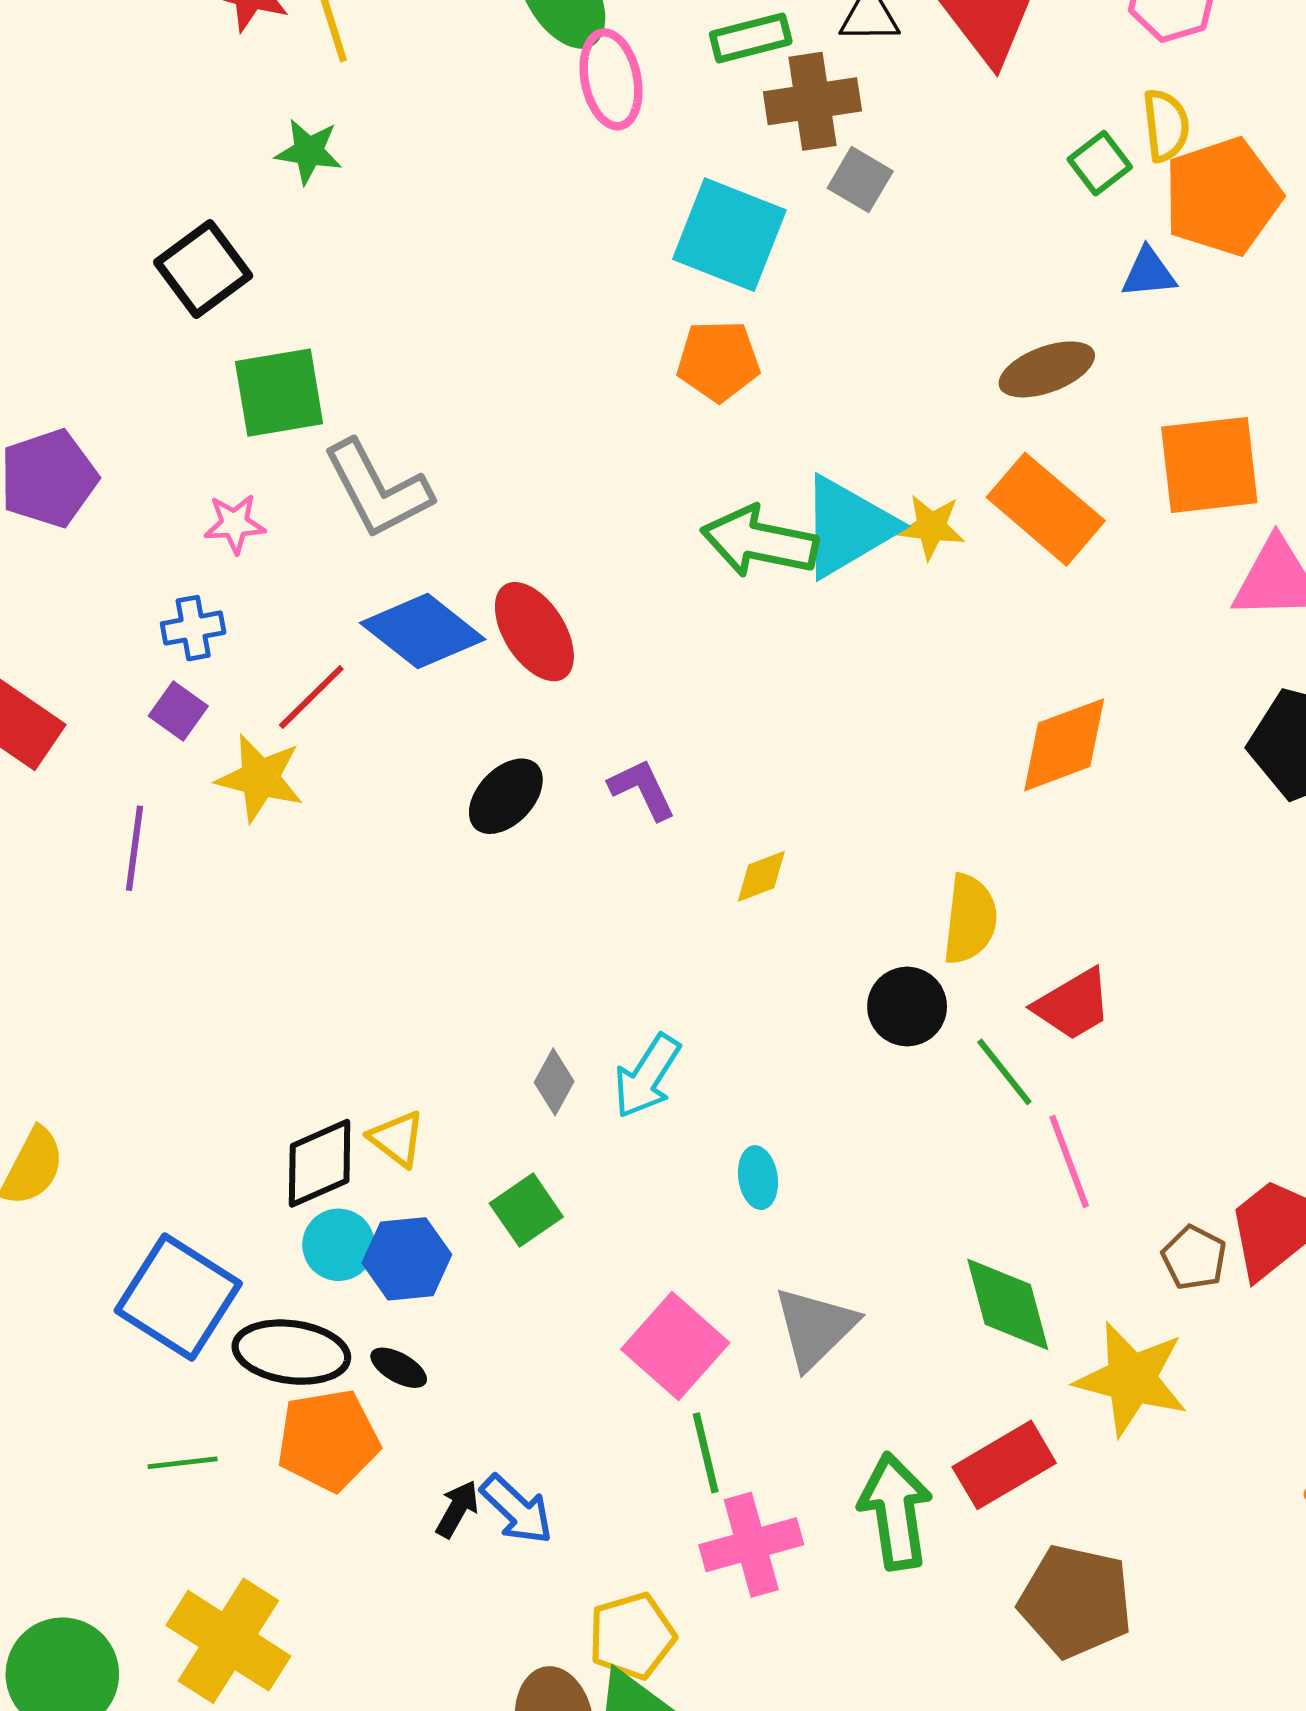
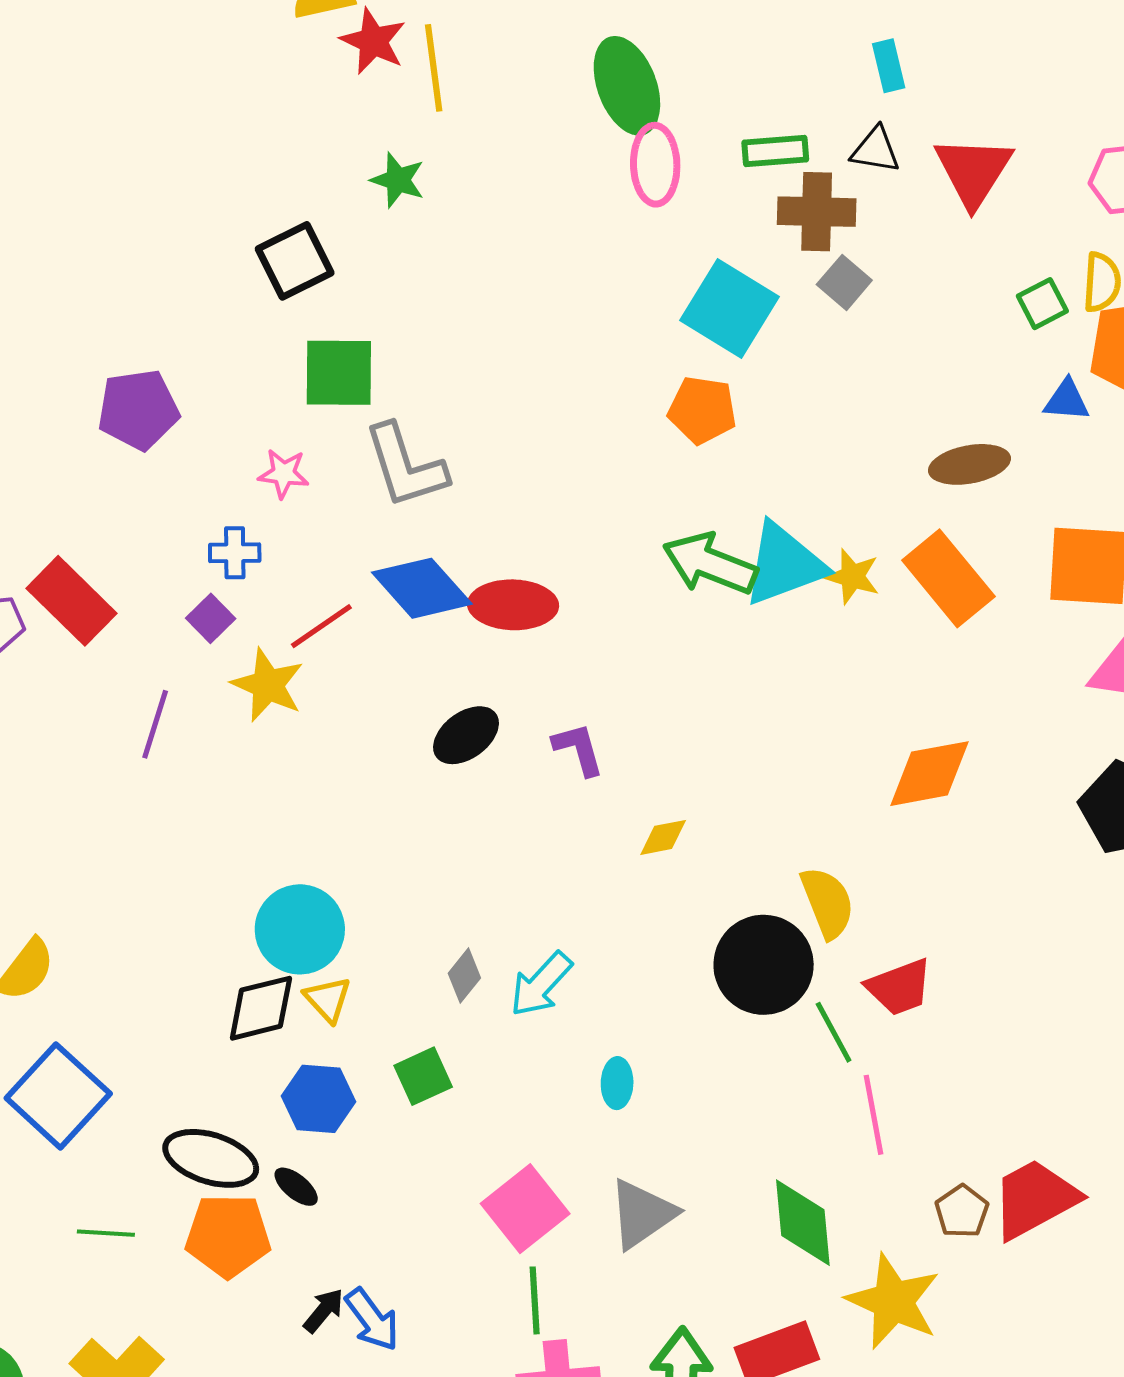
red ellipse: (534, 632) -> (513, 605), turned -66
yellow semicircle: (970, 919) -> (827, 903), turned -38
black circle: (907, 1007) -> (764, 965), size x1.5
cyan circle: (339, 1245) -> (300, 929), moved, size x1.5
blue square: (178, 1297) -> (58, 1096), moved

